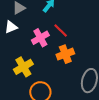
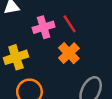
orange cross: (65, 54) -> (69, 53), turned -36

